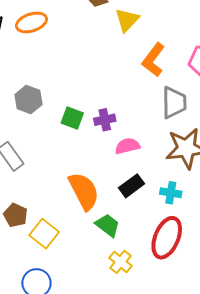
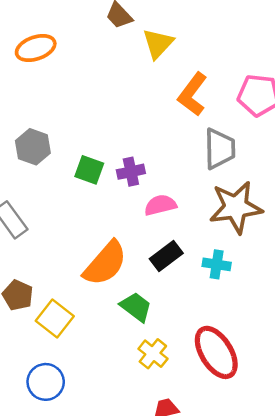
orange semicircle: (84, 191) -> (105, 263), turned 69
red ellipse: (167, 238) -> (216, 352), moved, turned -54

